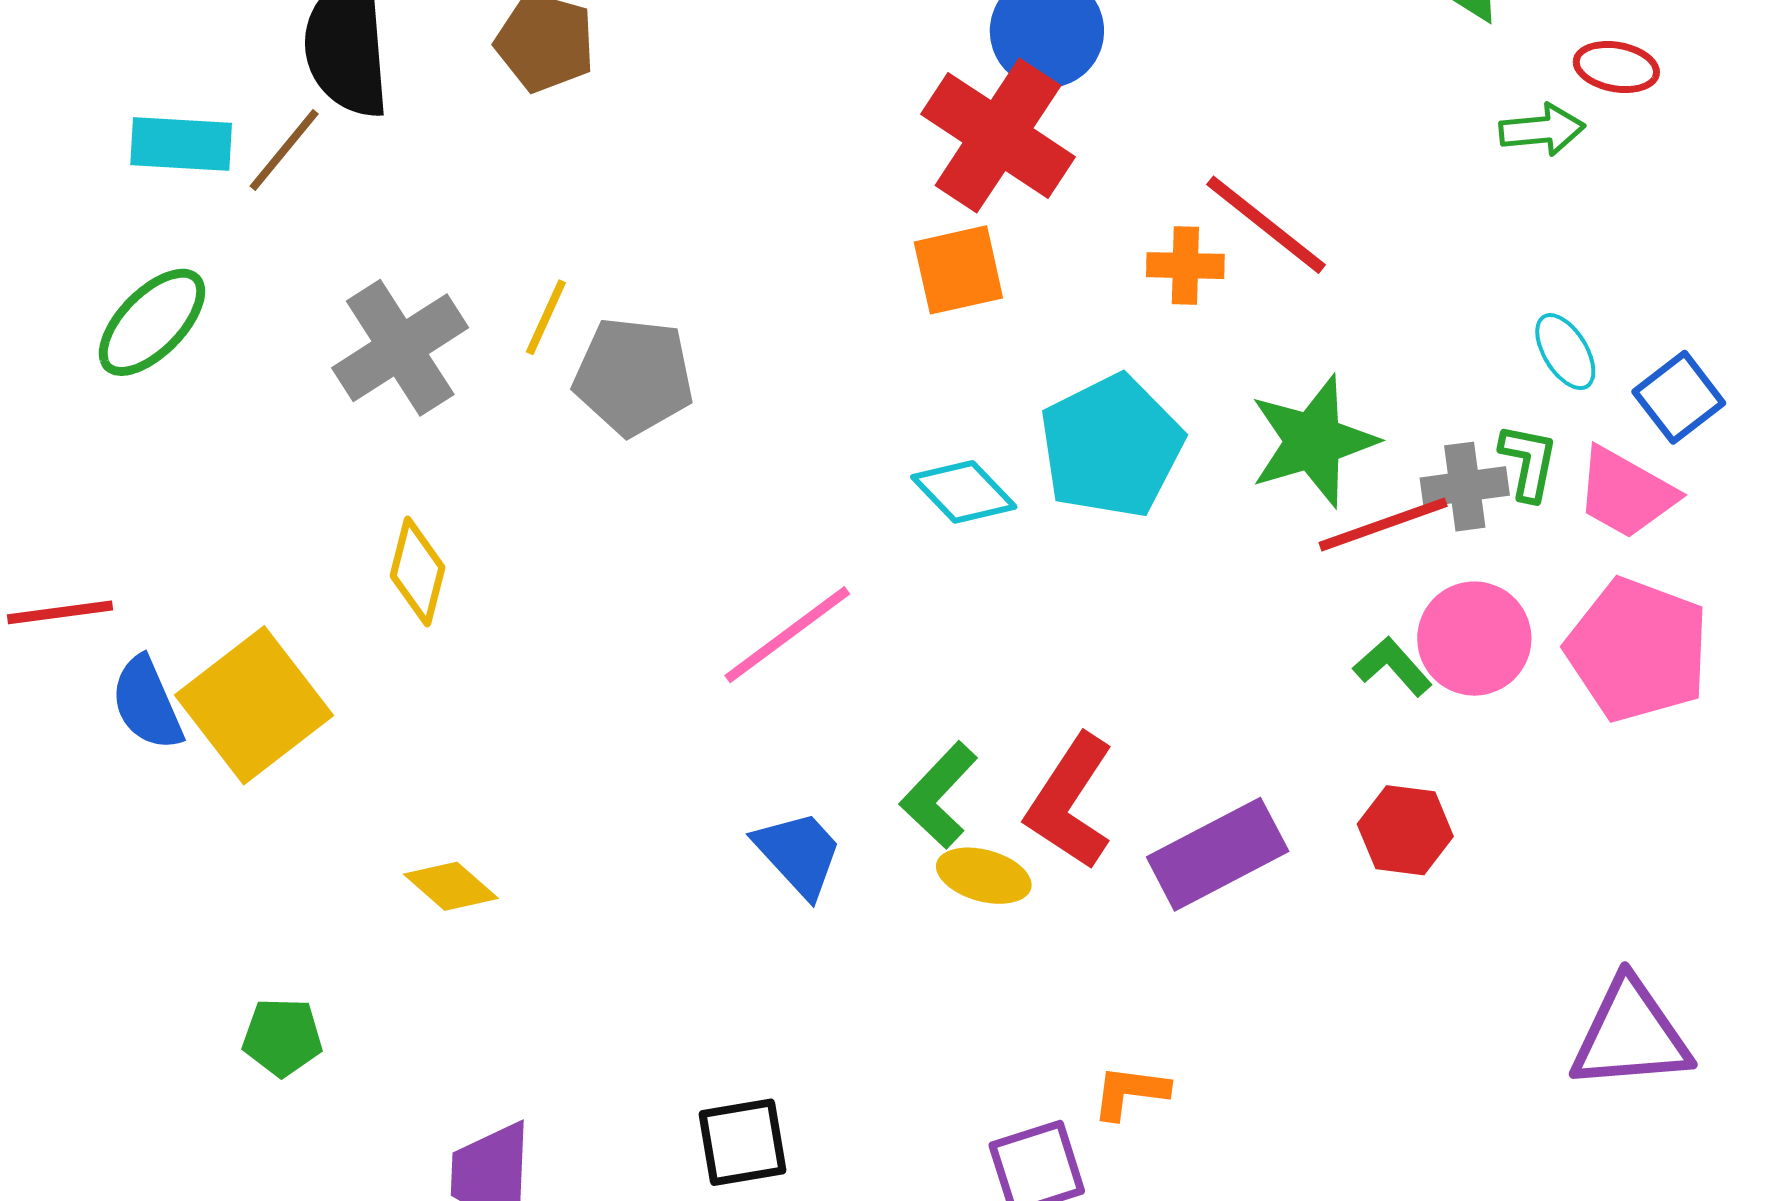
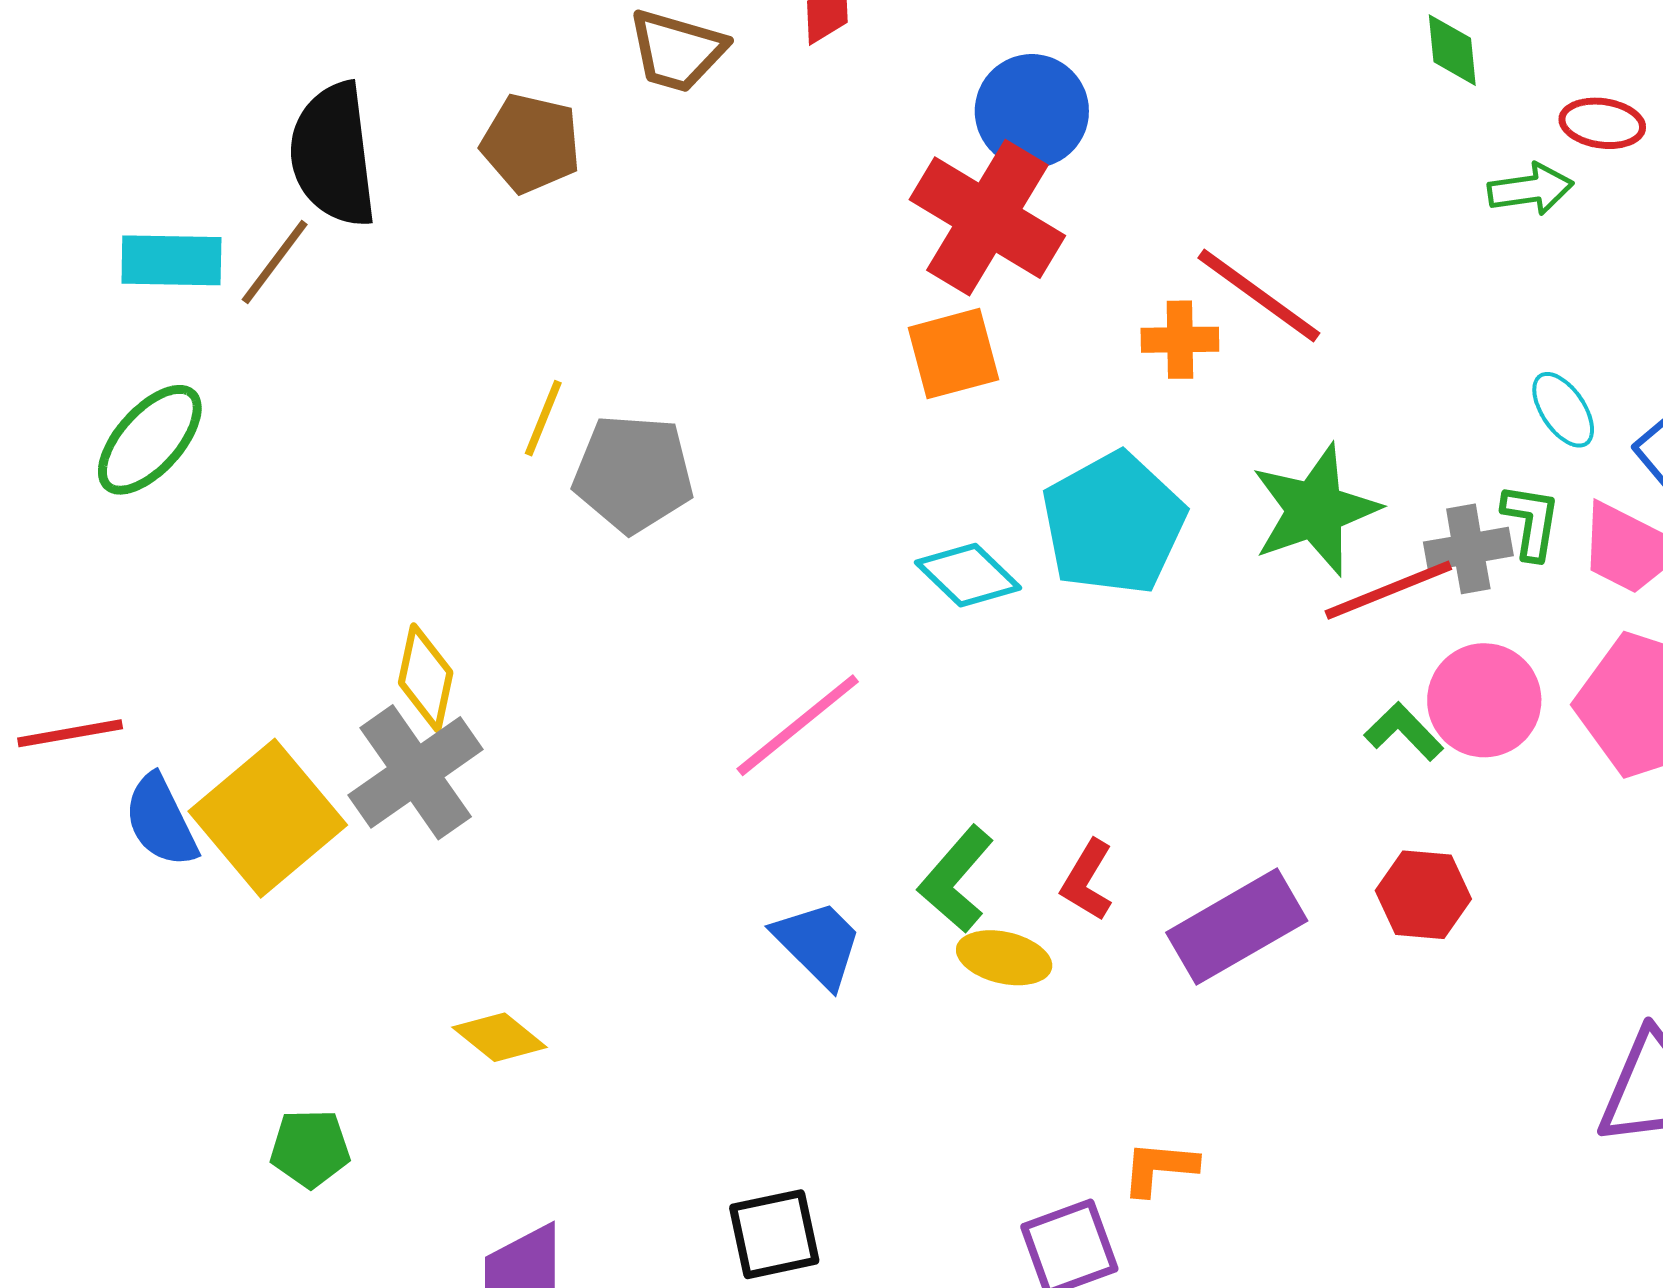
gray cross: (400, 348) -> (416, 772), moved
red L-shape: (1070, 802) -> (1087, 880), size x0.6
yellow diamond: (451, 886) -> (500, 1037), moved

